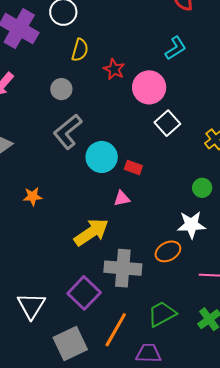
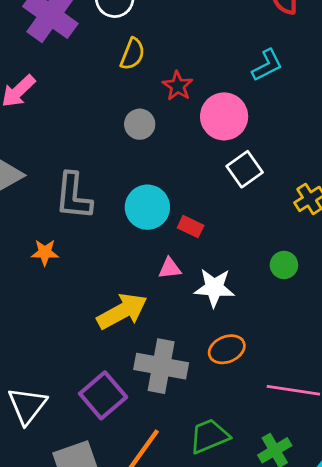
gray circle: (61, 89) -> (140, 124), moved
gray L-shape: (68, 132) -> (74, 196), moved, turned -51
white star: (191, 225) -> (214, 288), moved

